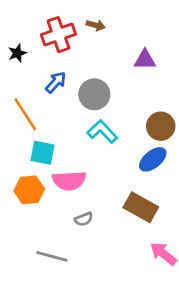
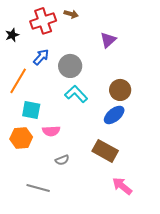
purple triangle: (145, 60) -> (108, 40), turned -42
orange line: (25, 114) -> (18, 81), turned 64
pink semicircle: (69, 181) -> (51, 131), size x0.7

